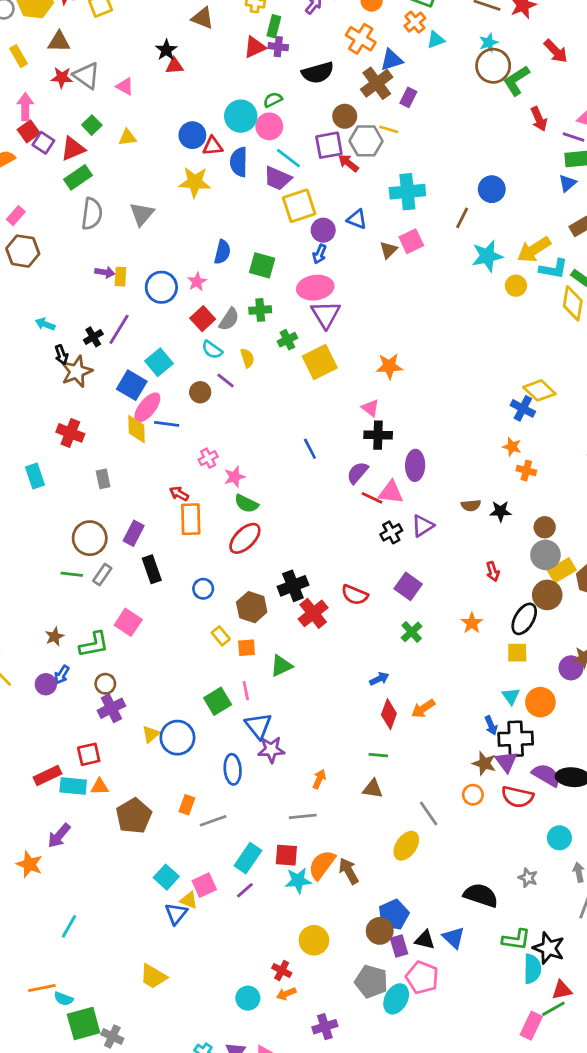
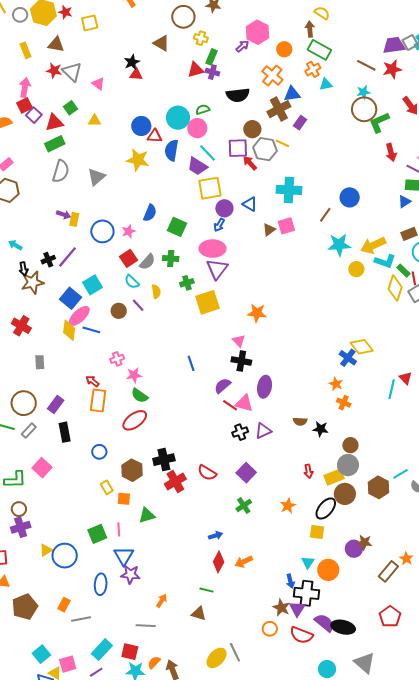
yellow rectangle: (562, 570) -> (334, 477), moved
gray line: (429, 813) -> (235, 652), moved
orange semicircle: (322, 865) -> (154, 662), size x0.6

